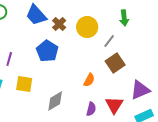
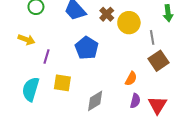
brown cross: (59, 24) -> (107, 14), moved
gray line: (109, 41) -> (152, 37), turned -48
purple semicircle: (91, 109) -> (135, 101), moved

